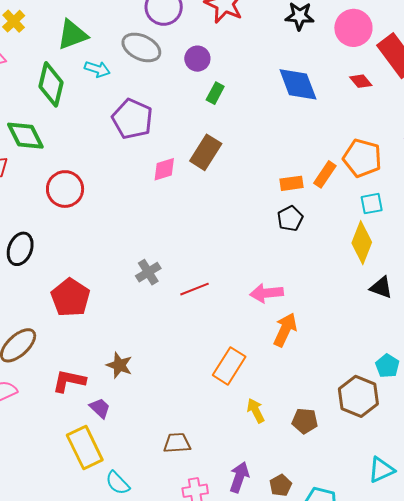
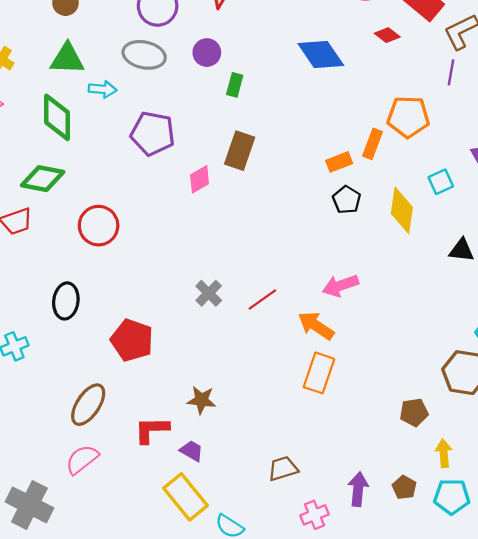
green triangle: (72, 35) -> (67, 59), turned 36
green diamond: (25, 136) -> (43, 179), turned -39
cyan square: (372, 204) -> (441, 182), moved
yellow diamond: (362, 243) -> (402, 210), moved
orange arrow: (285, 330) -> (316, 326), moved, turned -68
yellow arrow: (256, 411) -> (444, 453), moved, turned 35

